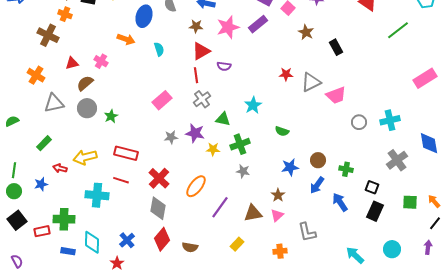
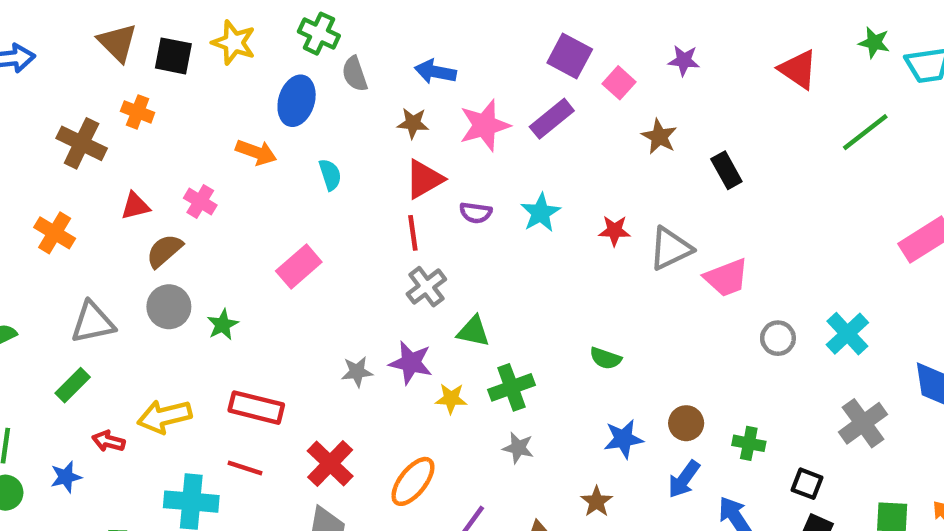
orange cross: (65, 14) -> (138, 112), moved
pink rectangle: (162, 100) -> (299, 266), moved
gray triangle: (54, 103) -> (93, 322), moved
cyan star: (253, 105) -> (541, 213), moved
cyan cross: (390, 120) -> (847, 334), turned -30

